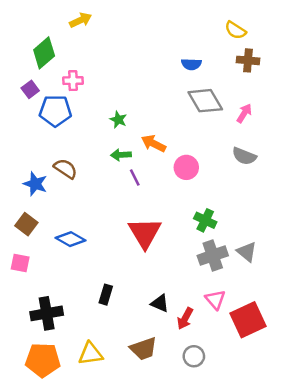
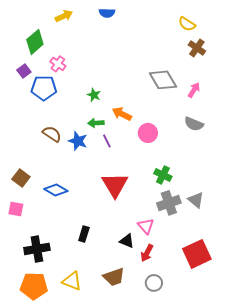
brown cross: (248, 60) -> (197, 48), turned 30
blue semicircle: (191, 64) -> (107, 13), moved
pink cross: (73, 81) -> (58, 64), turned 35
blue star: (35, 184) -> (78, 141), moved
pink triangle: (215, 300) -> (146, 226), moved
yellow triangle: (91, 354) -> (72, 281), turned 30

